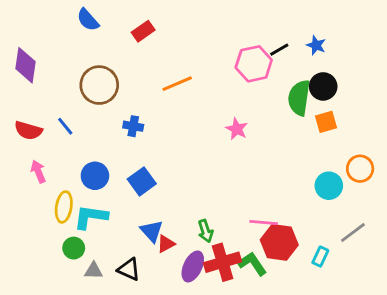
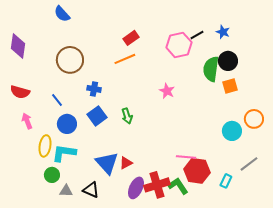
red rectangle: (143, 31) -> (131, 38), moved
blue line: (65, 126) -> (57, 100), moved
blue square: (142, 181) -> (97, 116), moved
blue triangle: (152, 231) -> (107, 163), size x1.4
green arrow: (206, 231) -> (127, 116), moved
red triangle: (166, 244) -> (126, 163), moved

